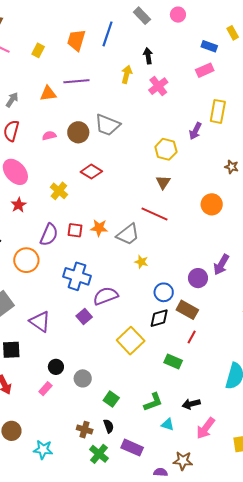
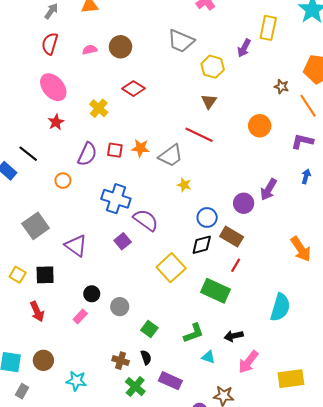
gray trapezoid: (107, 125) -> (181, 41), moved
orange circle: (26, 260) -> (63, 181), size x0.6
purple semicircle: (106, 296) -> (146, 220), turned 55
green rectangle: (173, 362) -> (215, 291), size x1.5

